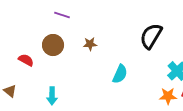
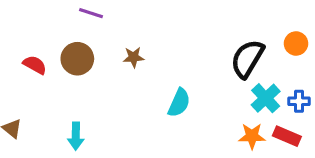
black semicircle: (151, 36) -> (247, 59), moved
red semicircle: (26, 60) -> (35, 65), moved

